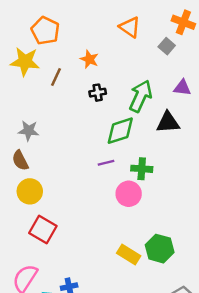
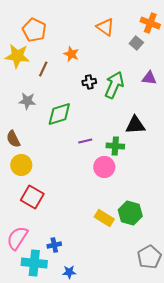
black cross: (98, 93) -> (89, 82), moved
black triangle: (168, 122) -> (135, 125), moved
gray star: (29, 131) -> (27, 101), moved
green diamond: (120, 131) -> (59, 114), moved

